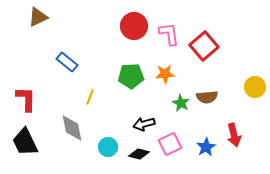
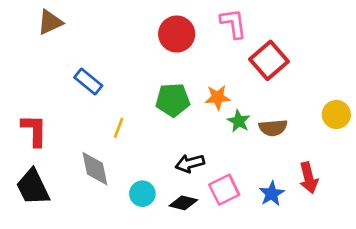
pink L-shape: (169, 34) -> (233, 23), moved
green star: (181, 103) -> (239, 121), moved

